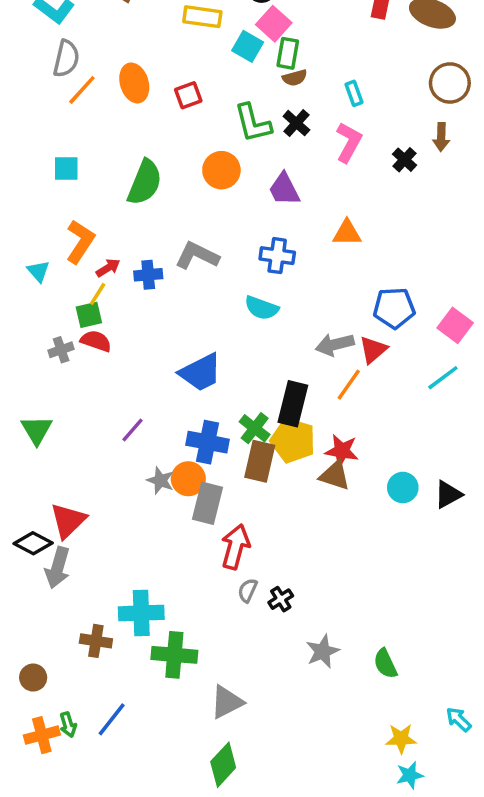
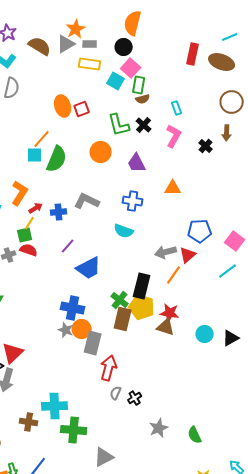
orange ellipse: (134, 83) -> (63, 106), moved
orange line: (82, 90) -> (42, 139), moved
cyan square: (66, 168) -> (35, 155), moved
purple line: (133, 430) -> (68, 246), moved
blue cross: (207, 442) -> (73, 308), moved

